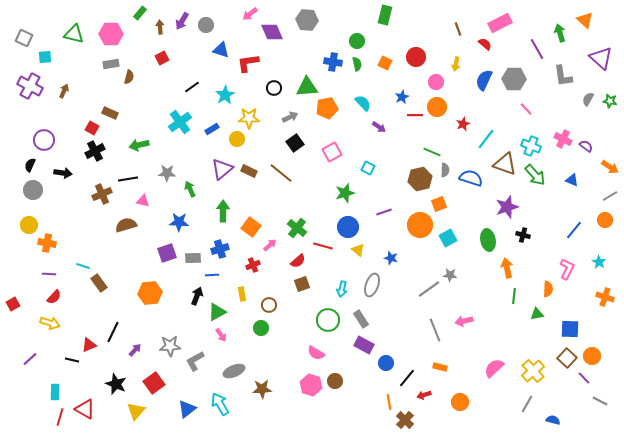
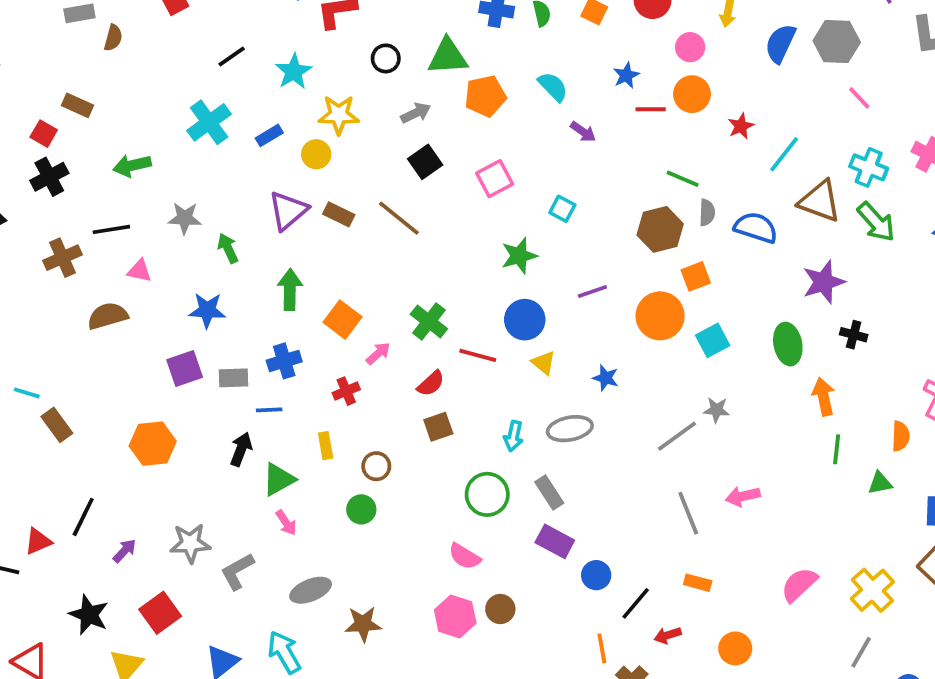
gray ellipse: (372, 285) -> (570, 429), turned 60

